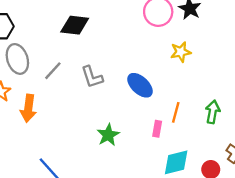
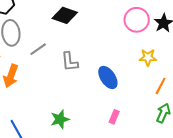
orange line: (176, 112) -> (161, 86), moved
green star: (108, 135) -> (60, 119), moved

